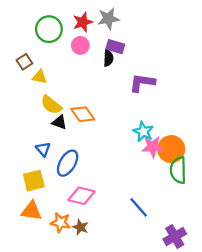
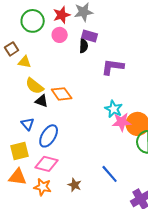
pink diamond: (82, 196) -> (47, 164), moved
brown star: (80, 227) -> (75, 185), moved

